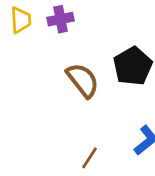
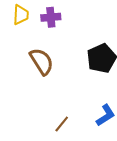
brown semicircle: (83, 80) -> (42, 61), moved

